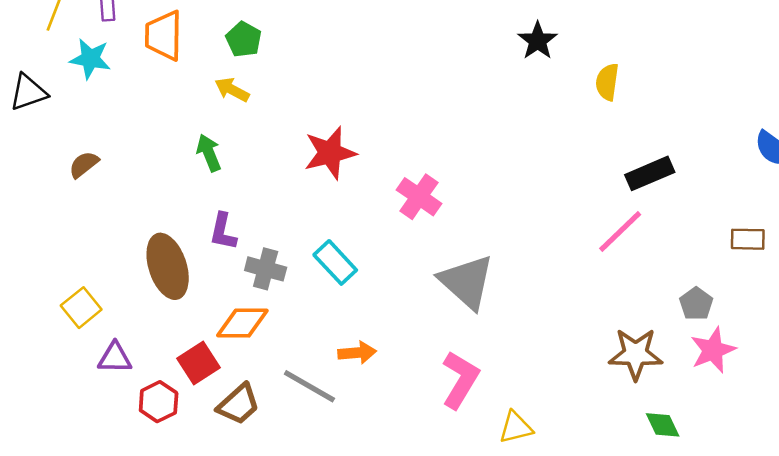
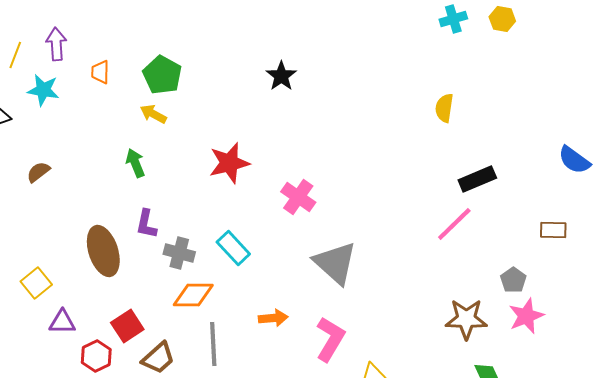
orange trapezoid: (164, 36) -> (100, 72), size x0.6
green pentagon: (244, 39) -> (162, 75), size x1.4
black star: (538, 41) -> (281, 76), moved
orange diamond: (242, 323) -> (193, 295), moved
orange arrow: (357, 353) -> (273, 318), moved
gray line: (309, 386) -> (213, 344), turned 57

